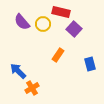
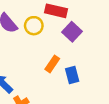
blue rectangle: (90, 64) -> (72, 75), moved

